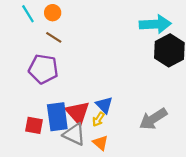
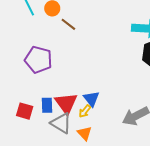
brown line: (54, 37) -> (68, 24), moved
blue rectangle: (57, 117) -> (47, 105), size x0.6

